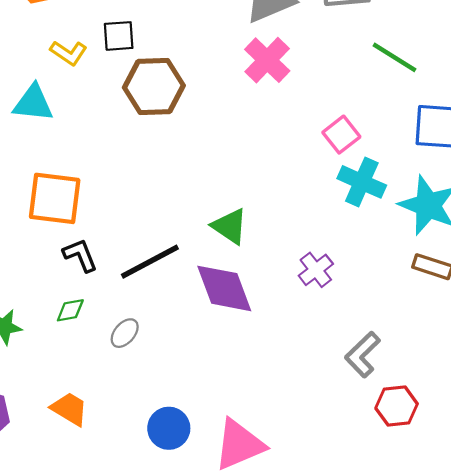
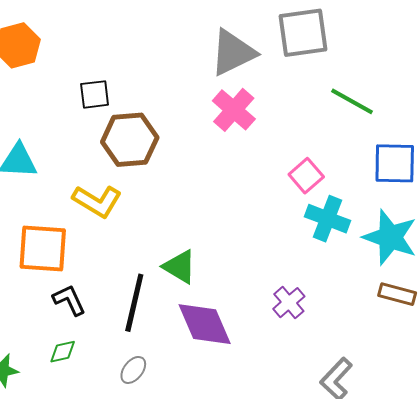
yellow L-shape: (69, 53) -> (97, 201), moved, size x1.4
green triangle: (230, 226) -> (180, 267), moved
black line: (150, 262) -> (134, 303), turned -46
gray ellipse: (125, 333) -> (133, 370), moved

